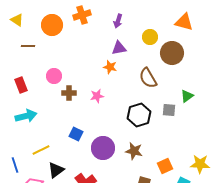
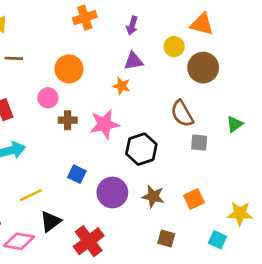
orange triangle: (184, 22) -> (202, 24), moved
orange circle: (52, 25) -> (69, 69), moved
brown semicircle: (148, 78) -> (182, 114), moved
pink star: (97, 96) -> (104, 124), size x1.6
green triangle: (187, 96) -> (235, 124), moved
black hexagon: (139, 115) -> (141, 149), moved
orange square: (165, 166) -> (194, 199), moved

